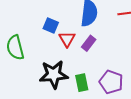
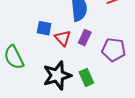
purple pentagon: (111, 82) -> (114, 50), moved

